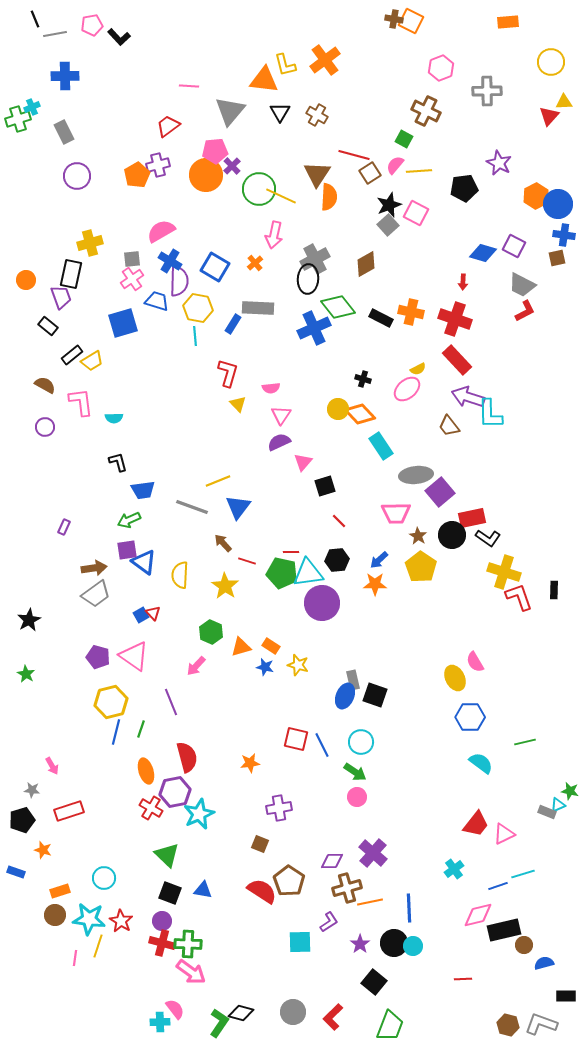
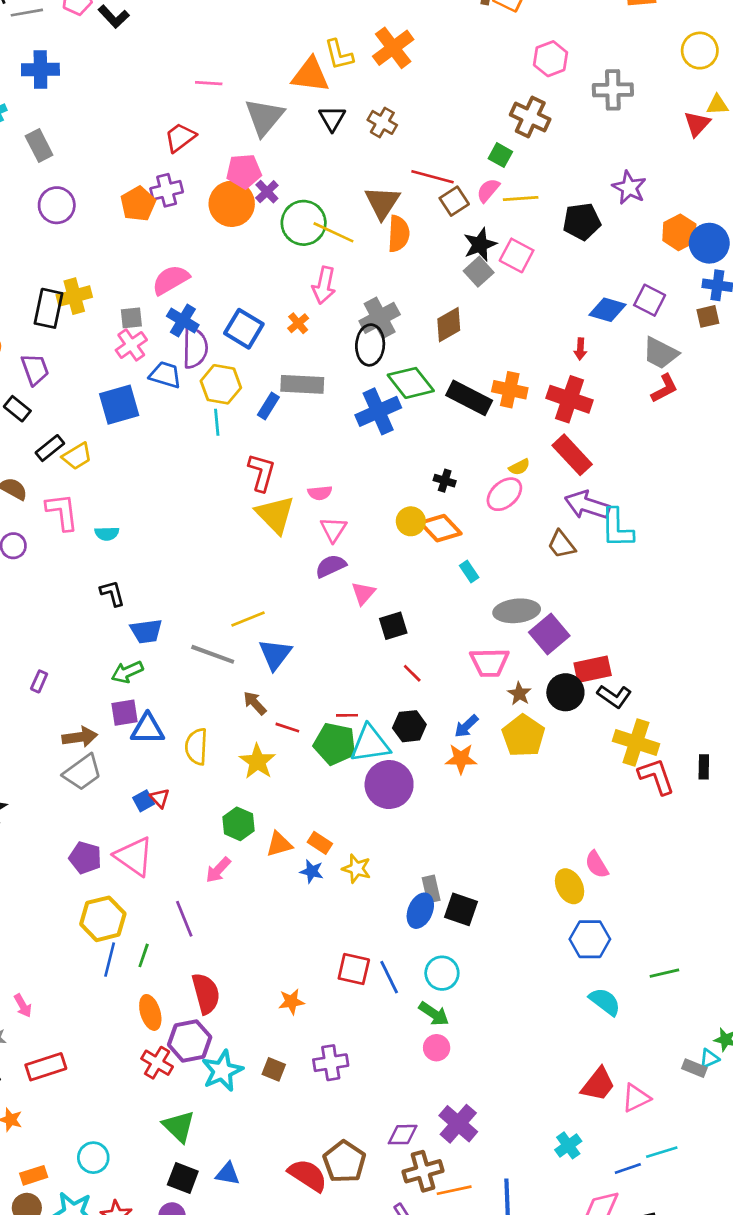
black rectangle: (71, 274) -> (49, 308), moved
black rectangle: (381, 318) -> (469, 398), size x1.4
yellow triangle: (238, 404) -> (275, 515), size x1.8
cyan rectangle: (381, 446) -> (469, 572), size x0.6
blue triangle: (144, 562) -> (148, 729), turned -36
brown square: (260, 844) -> (274, 1069), moved

